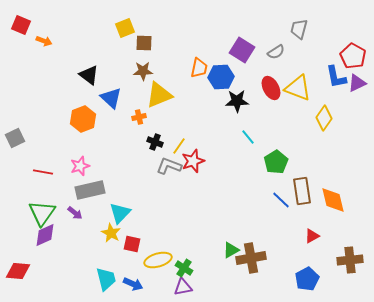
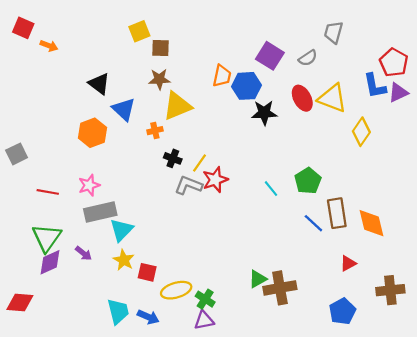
cyan line: (248, 137) -> (271, 189), moved
purple arrow: (75, 213) -> (83, 253), moved
cyan triangle: (120, 213) -> (121, 230), moved

